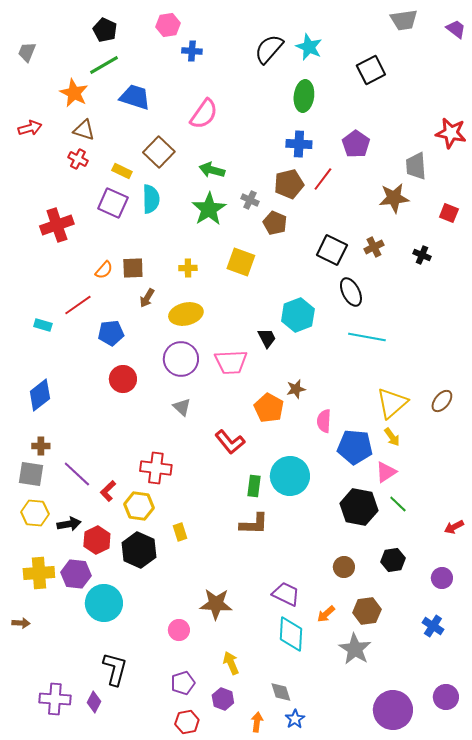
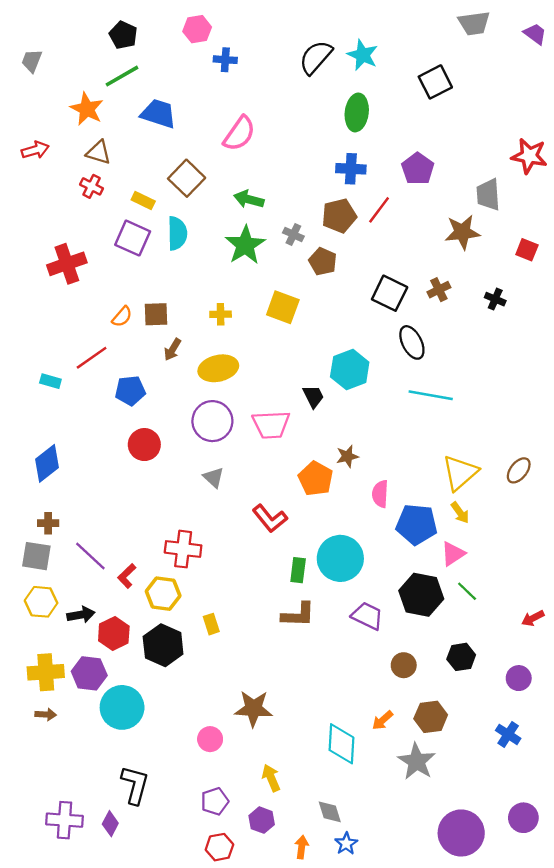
purple trapezoid: (286, 594) -> (367, 616), moved
brown arrow: (21, 623) -> (46, 714), moved

